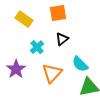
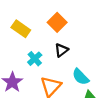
orange square: (58, 13) -> (57, 22), turned -36

